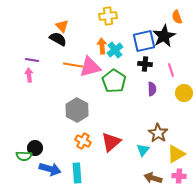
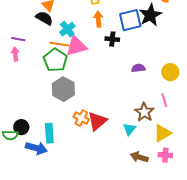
orange arrow: (102, 46) -> (98, 19), moved
cyan cross: (115, 50) -> (67, 29), moved
black cross: (145, 64) -> (112, 39), moved
pink line: (171, 70) -> (164, 100), moved
green pentagon: (114, 81) -> (55, 60), moved
purple semicircle: (152, 89) -> (138, 68), turned -96
orange cross: (83, 141) -> (81, 118), moved
cyan rectangle: (77, 173) -> (49, 133), moved

